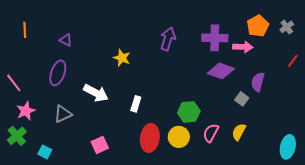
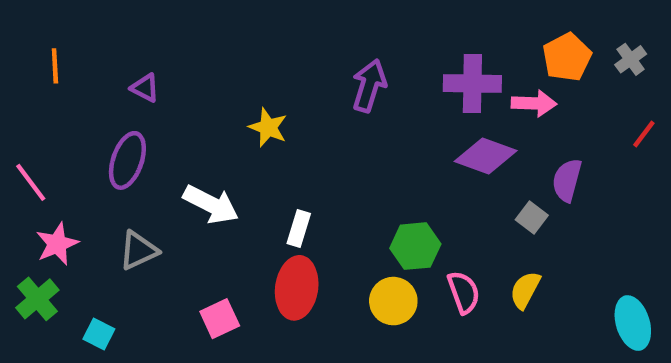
pink semicircle: (211, 133) -> (464, 292), turned 132
red ellipse: (150, 138) -> (297, 288), moved
cyan ellipse: (288, 147) -> (633, 323), turned -30

